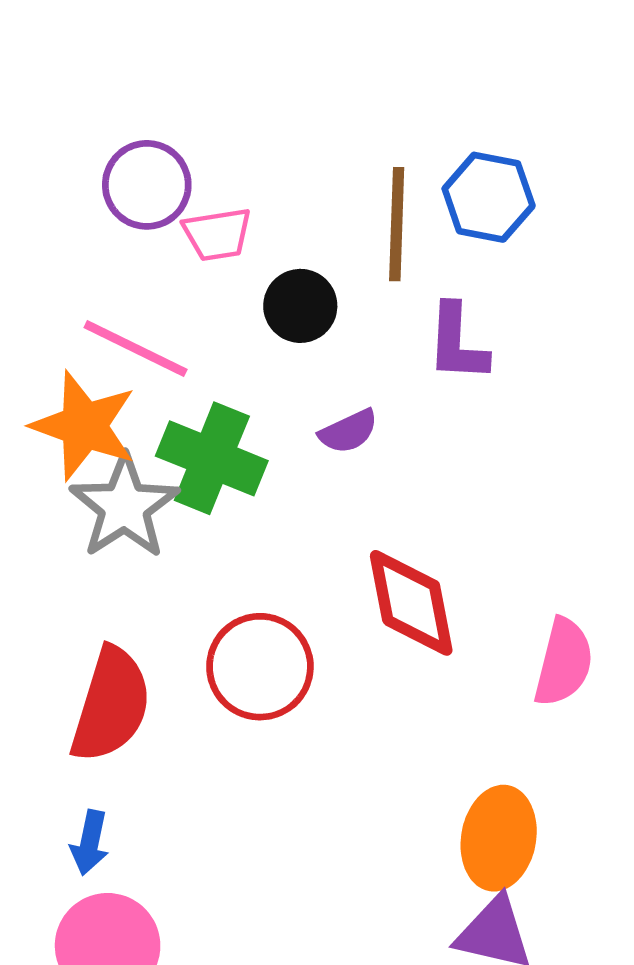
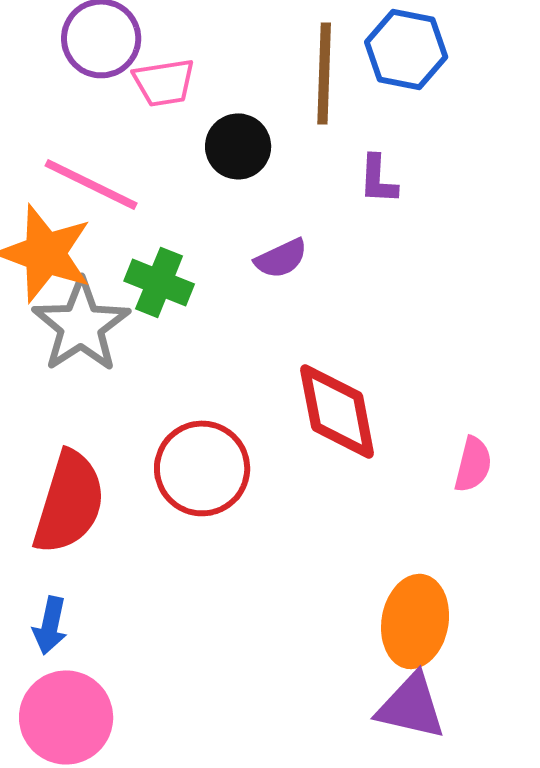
purple L-shape: (457, 343) -> (378, 179), size x0.7
green cross: (212, 458) -> (159, 282), size x0.7
pink semicircle: (564, 662) -> (473, 464), size x0.7

